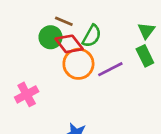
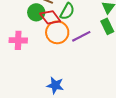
pink cross: (27, 94) -> (18, 40), moved, turned 30

